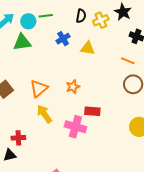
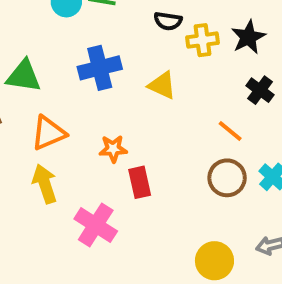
black semicircle: (81, 16) -> (168, 21), turned 72
blue cross: (63, 39) -> (100, 68), moved, size x1.5
green triangle: (22, 42) -> (24, 76), moved
red rectangle: (92, 111) -> (140, 182), moved, turned 56

